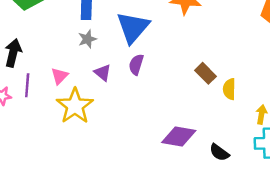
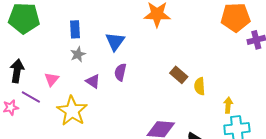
blue triangle: (133, 27) -> (115, 41), size x0.7
pink triangle: (60, 76) -> (52, 79), moved
purple line: (27, 85) -> (31, 97), turned -60

